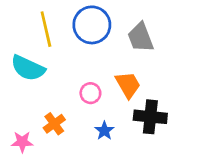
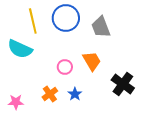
black cross: (150, 117) -> (123, 84), moved, turned 30
orange cross: (54, 124) -> (50, 94), moved

